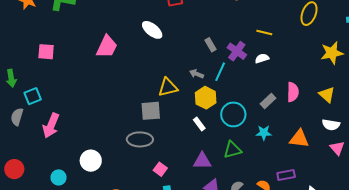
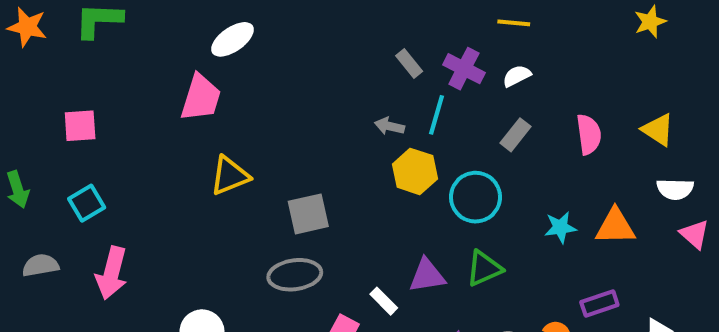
white ellipse: (152, 30) -> (233, 39), moved, turned -65
yellow star: (332, 53) -> (650, 22), moved, size x0.7
yellow triangle: (168, 87) -> (230, 176), moved
cyan square: (33, 96) -> (87, 203), moved
gray rectangle: (268, 101) -> (515, 135), moved
gray semicircle: (17, 117) -> (41, 265), turned 72
white rectangle: (199, 124) -> (384, 301), moved
cyan star: (264, 133) -> (560, 227), moved
purple triangle: (202, 161) -> (427, 275), moved

